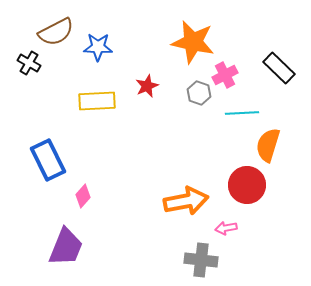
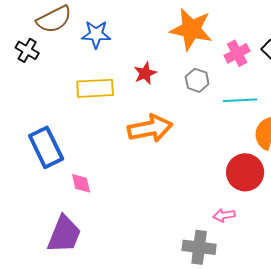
pink cross: (225, 75) -> (237, 53), moved
pink diamond: (83, 196) -> (81, 183), turned -55
orange arrow: (186, 201) -> (150, 128), moved

